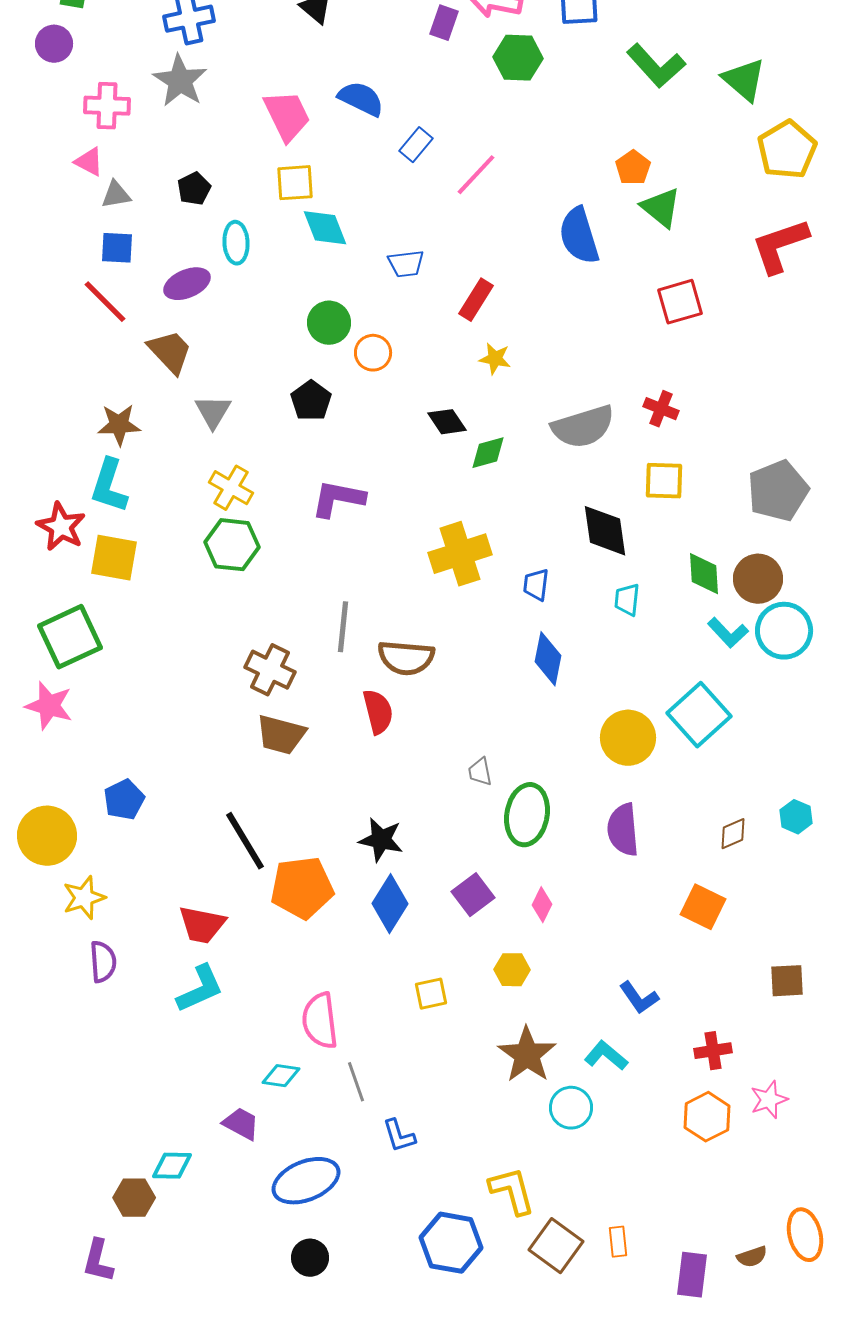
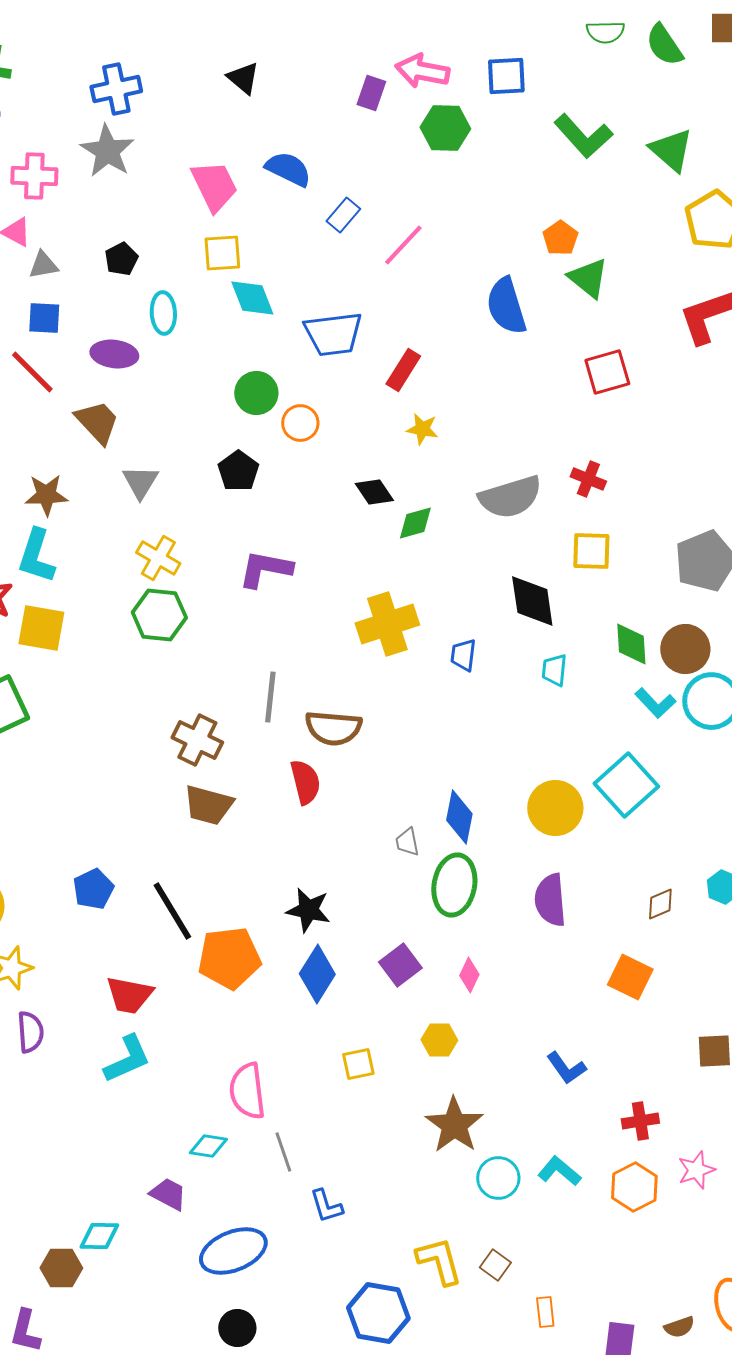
blue trapezoid: (406, 264) -> (333, 334), size x1.6
purple ellipse: (187, 284) -> (114, 354), turned 30
blue diamond: (548, 659) -> (459, 817), moved
blue pentagon: (124, 800) -> (93, 889), moved
cyan L-shape: (606, 1056) -> (559, 1171), moved
brown square: (556, 1246) -> (495, 1265), moved, size x0.6

